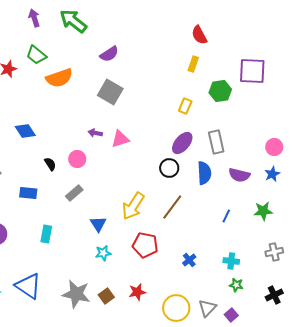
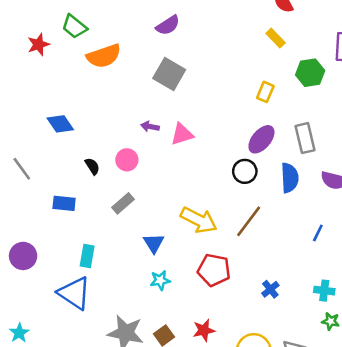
yellow rectangle: (193, 64) -> (276, 38), turned -63
yellow arrow: (133, 206) -> (199, 220), turned -96
blue triangle: (28, 286) -> (74, 293), moved

